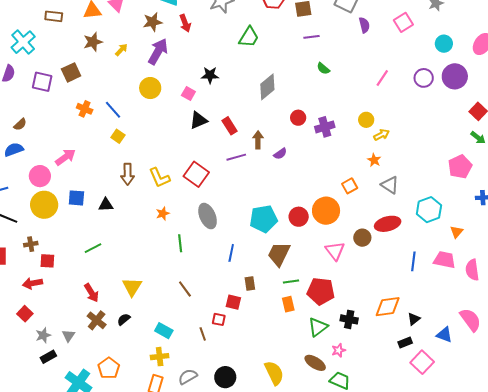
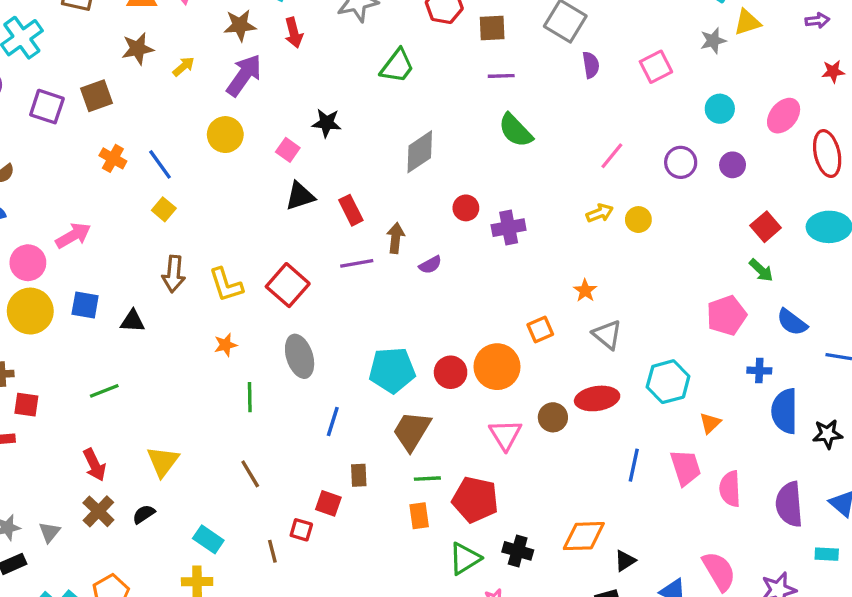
green semicircle: (323, 69) -> (516, 130), size x1.6
purple circle: (455, 76) -> (733, 165), size x0.6
yellow circle: (366, 120) -> (638, 220), moved
yellow arrow: (382, 135) -> (600, 213), moved
pink trapezoid: (444, 260) -> (686, 468), turned 55

